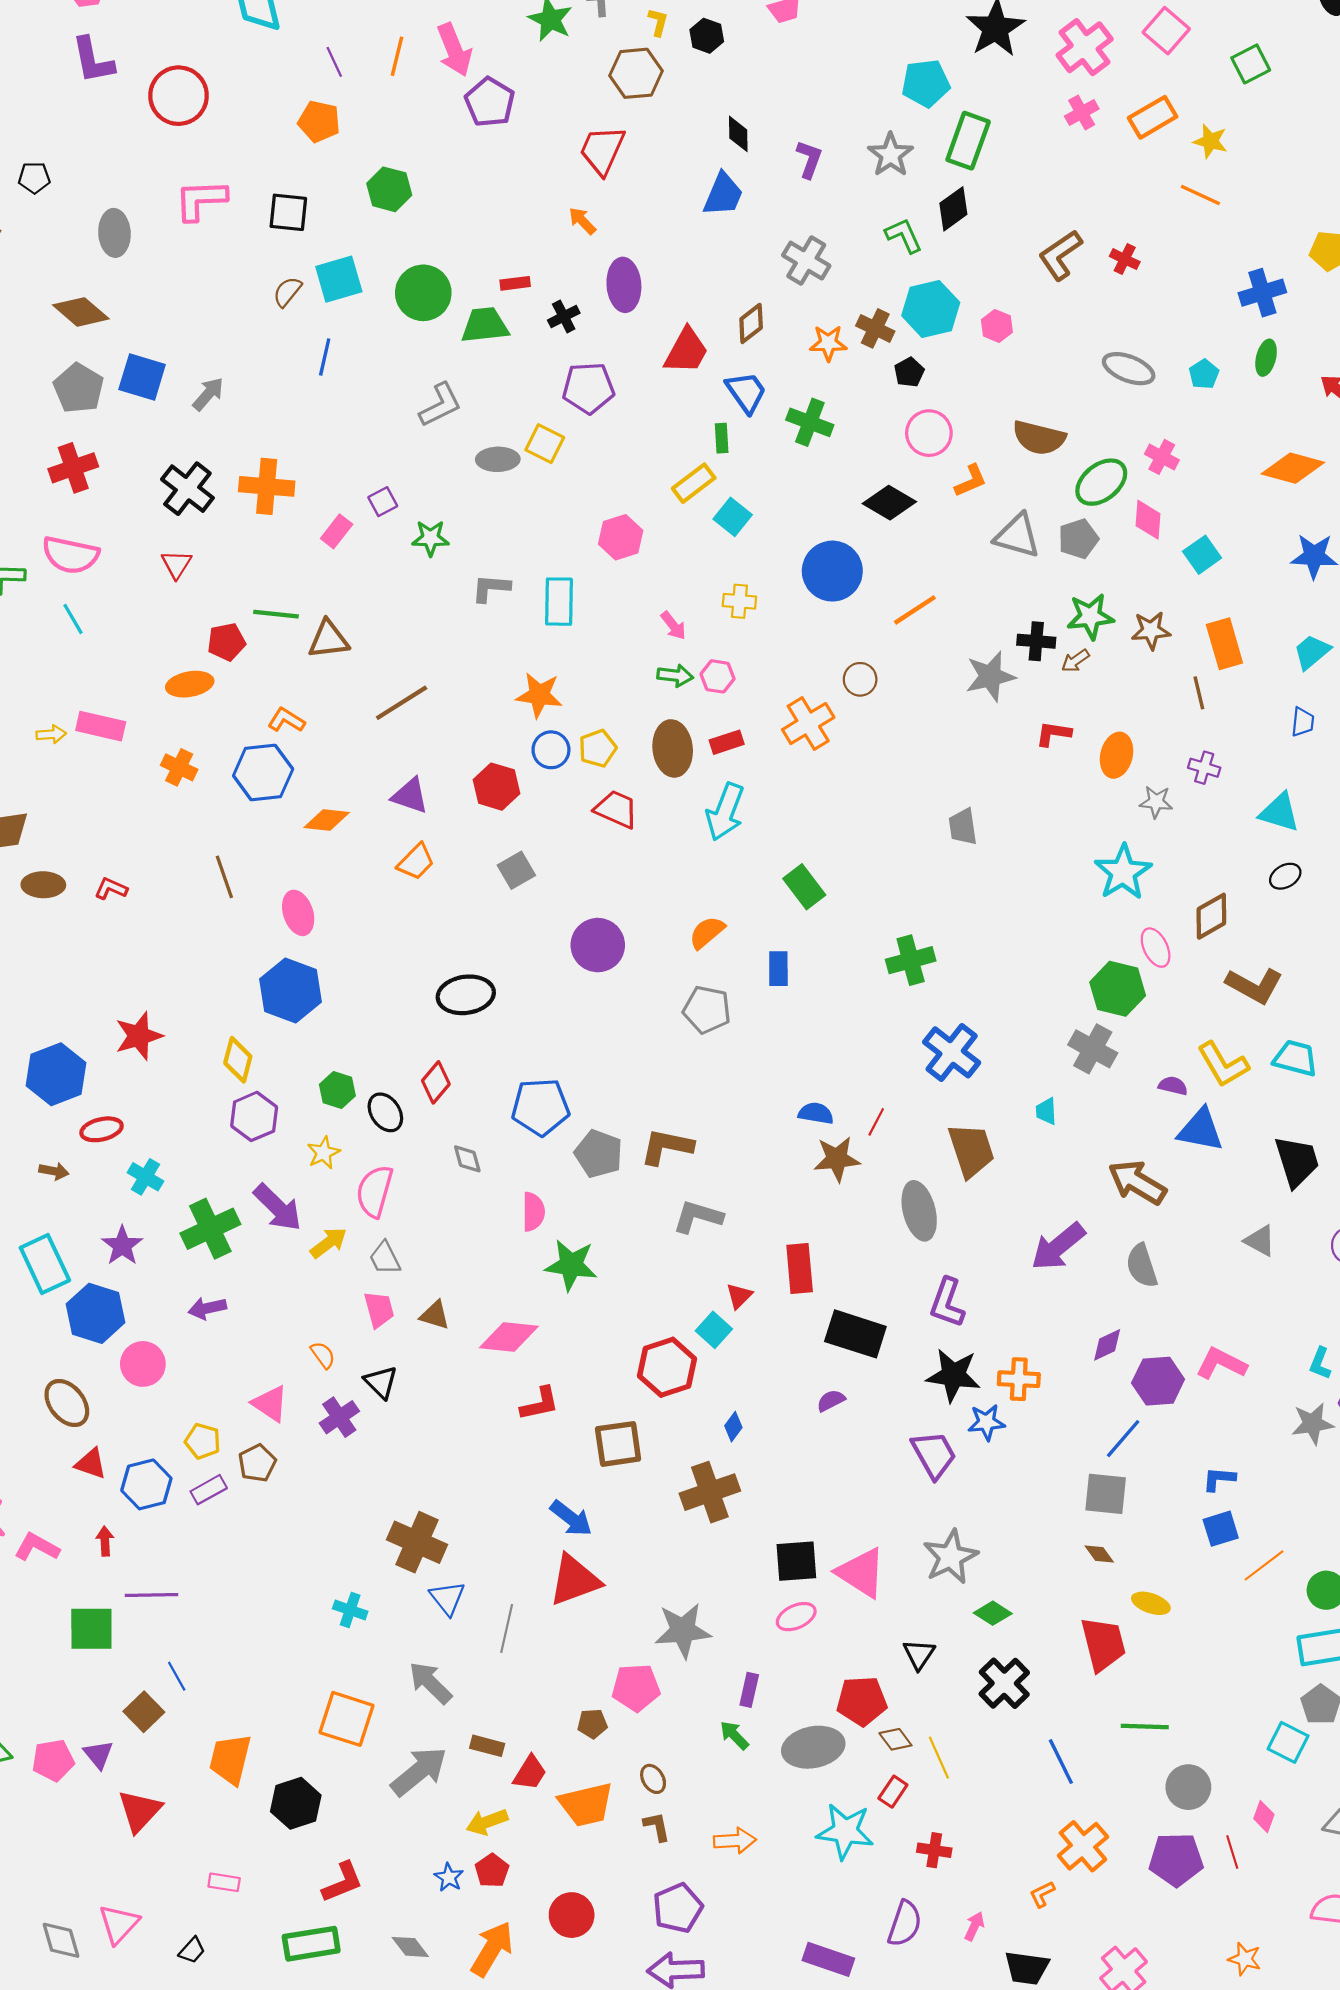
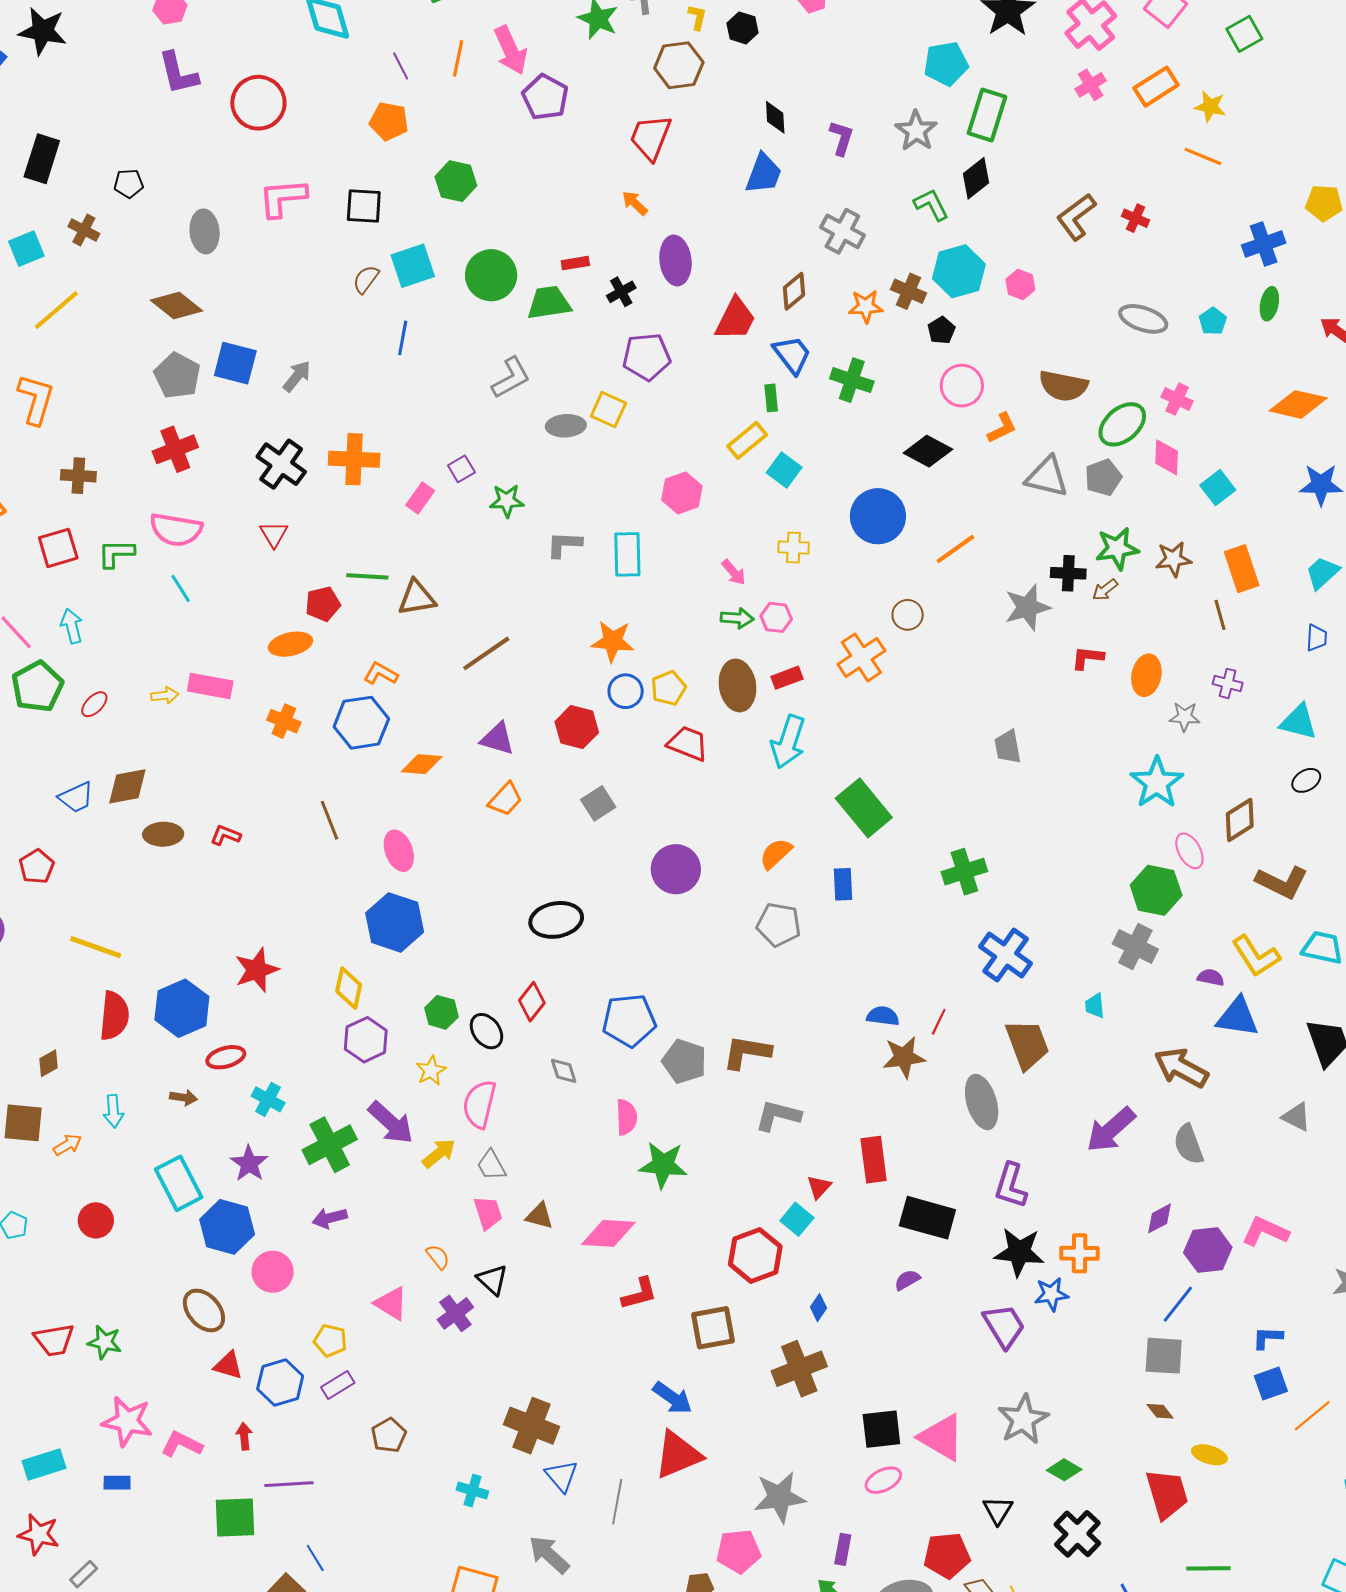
green rectangle: (804, 887) -> (864, 808), size x1.4
brown pentagon: (257, 1463) -> (389, 1435), moved

